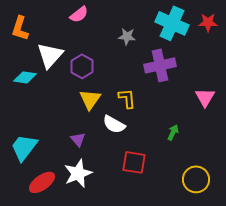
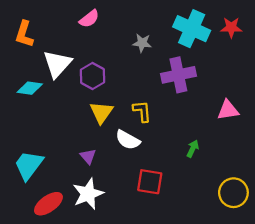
pink triangle: (205, 97) -> (228, 110), turned 50
yellow circle: (196, 179) -> (233, 193), moved

